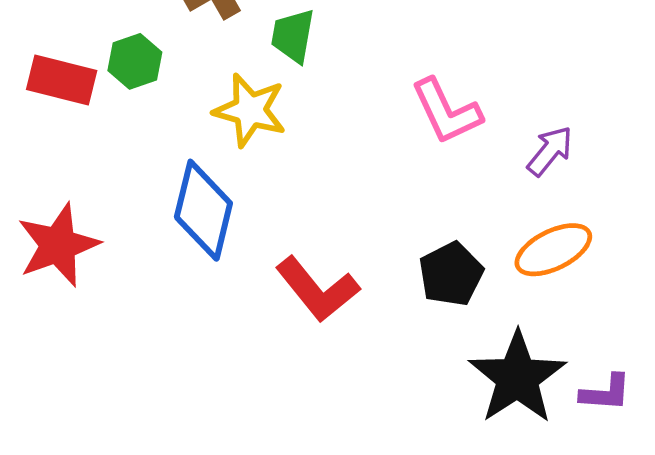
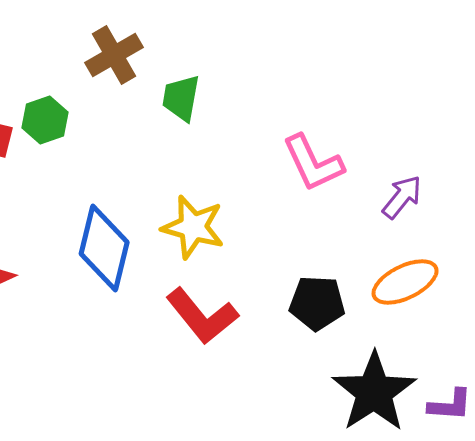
yellow star: (250, 110) -> (193, 227), moved
black pentagon: (451, 274) -> (317, 303), turned 30

